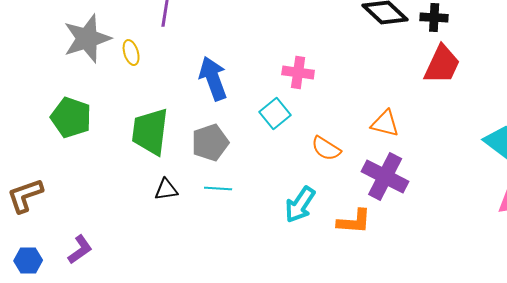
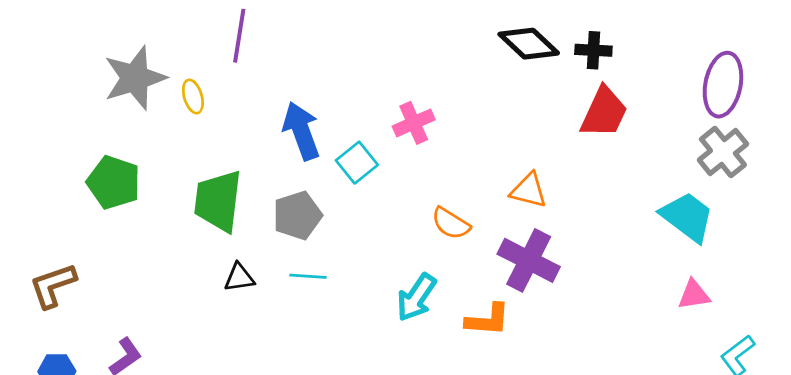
pink cross: (298, 73) -> (414, 123), turned -32
cyan square: (275, 114) -> (357, 163), moved

